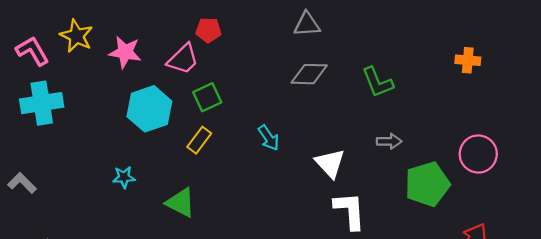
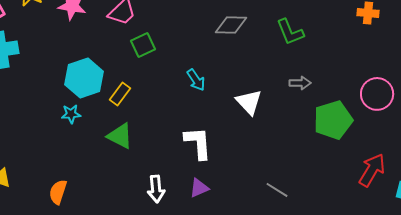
cyan hexagon: (149, 109) -> (84, 78), moved
yellow rectangle: (199, 140) -> (120, 94), moved
white L-shape: (350, 211) -> (198, 143), moved

